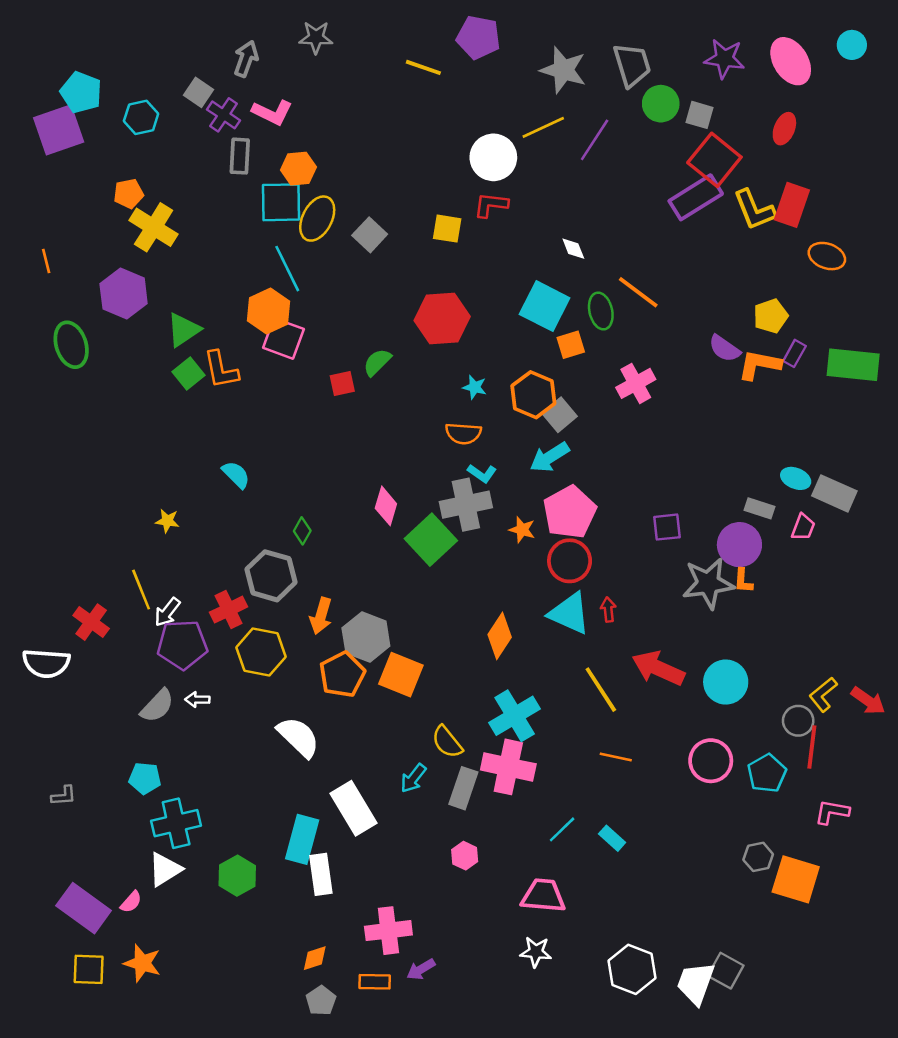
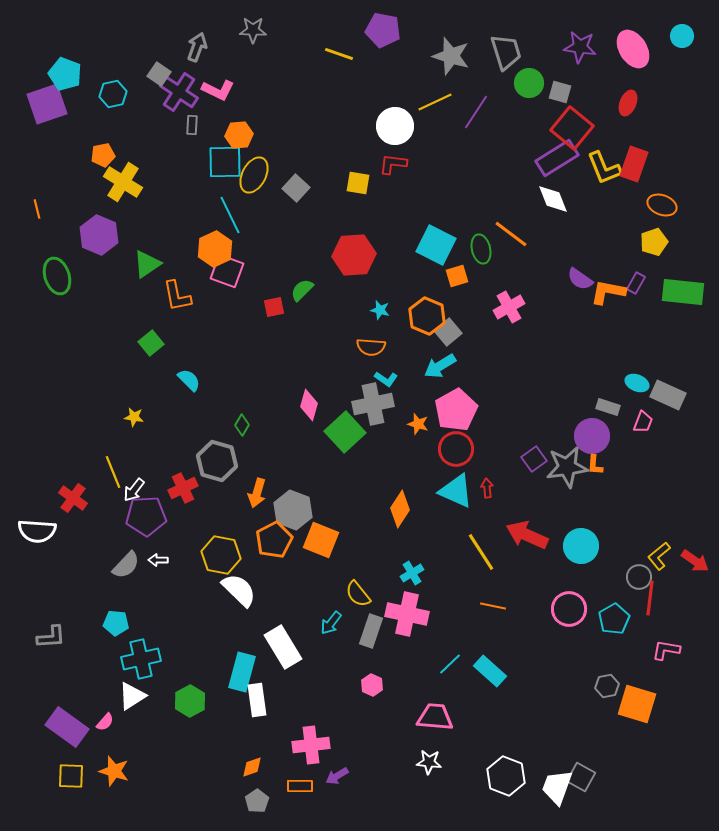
purple cross: (224, 115) -> (179, 92), size x1.4
gray rectangle: (240, 156) -> (192, 125), size x0.7
white diamond: (573, 249) -> (553, 199), moved, size x1.6
yellow pentagon: (771, 316) -> (654, 242), moved
green square: (189, 373) -> (151, 343), moved
purple square: (667, 527) -> (534, 459), moved, turned -30
yellow hexagon: (261, 652) -> (221, 555), moved
cyan cross: (515, 716) -> (412, 573), size x0.6
gray L-shape: (64, 796) -> (51, 637), size x1.4
cyan rectangle: (612, 838) -> (490, 671), size x1.5

